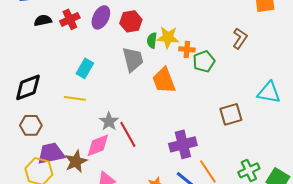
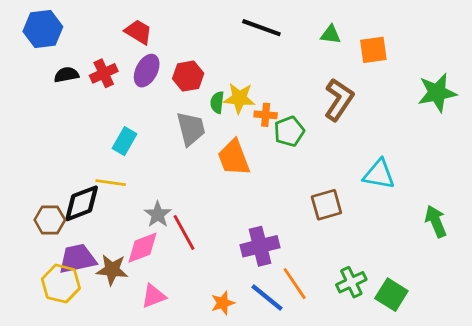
brown L-shape: (240, 38) -> (339, 100), size x1.4
black diamond: (28, 87) -> (82, 203), moved
brown star: (76, 161) -> (112, 270), turned 30

